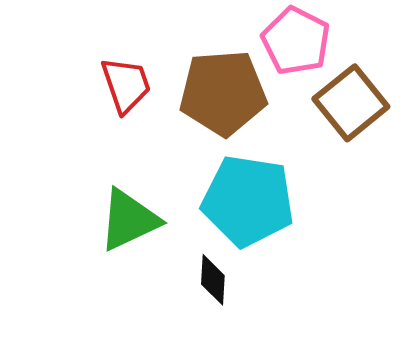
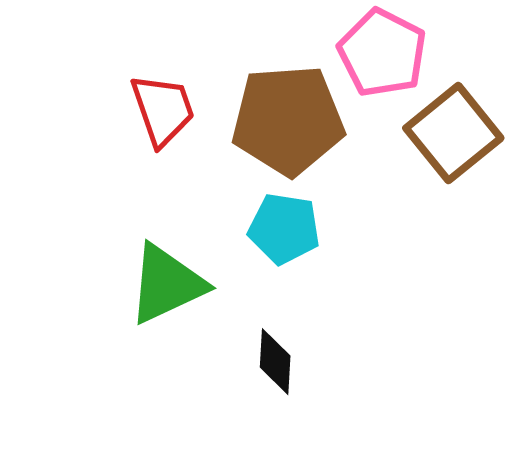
cyan pentagon: (248, 201) -> (284, 229), moved, size x0.6

